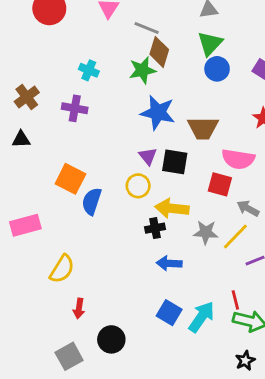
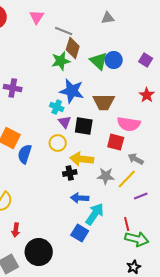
green triangle: (210, 43) -> (99, 61), moved, turned -30
cyan cross: (89, 70) -> (57, 107), moved
cyan arrow: (202, 317) -> (95, 214), moved
black circle: (111, 339) -> (39, 252), size x1.4

